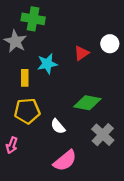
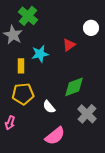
green cross: (33, 19) -> (28, 16), turned 30
white circle: (110, 44) -> (91, 28), moved
green diamond: (87, 103) -> (74, 87), turned -30

